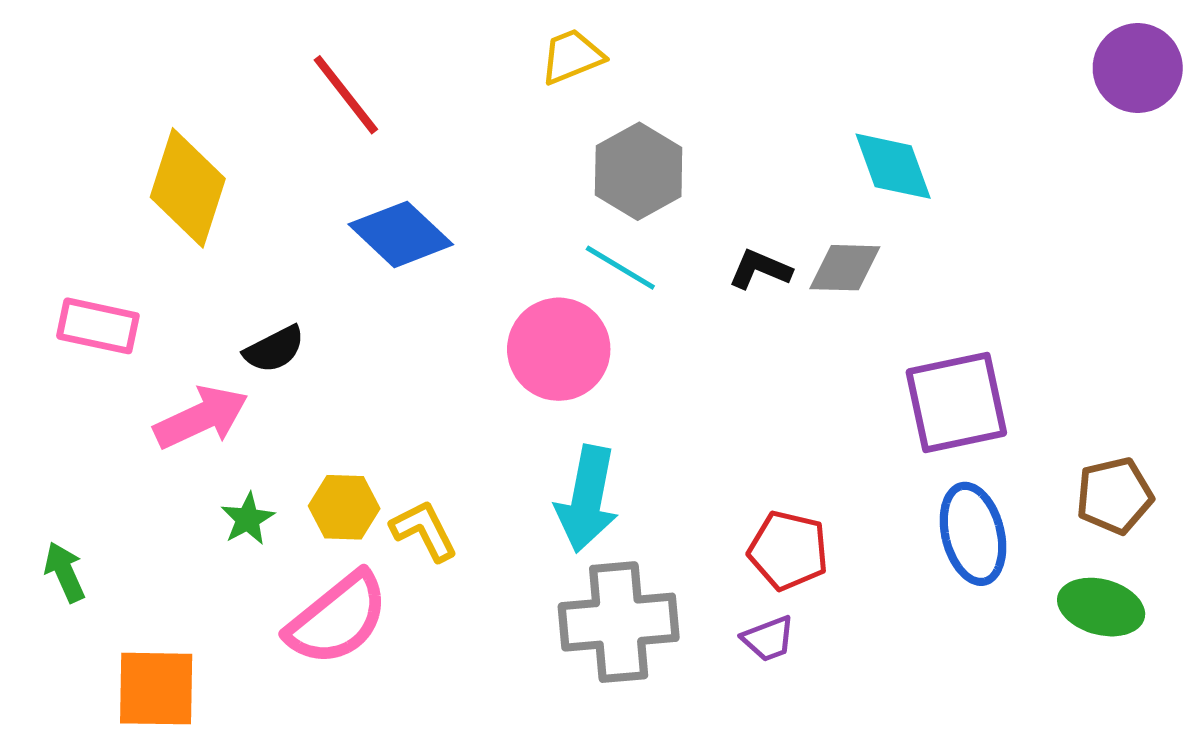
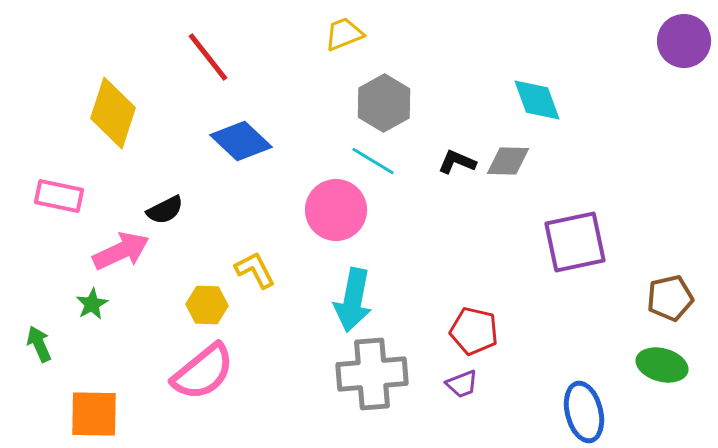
green star: (248, 519) -> (92, 304), moved
yellow L-shape: (424, 531) -> (255, 270), moved
blue ellipse: (973, 534) -> (584, 412), moved

